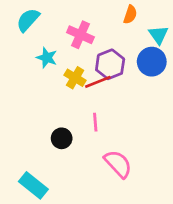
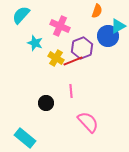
cyan triangle: (158, 35) -> (118, 26), turned 35
blue circle: (152, 62) -> (108, 36), moved

